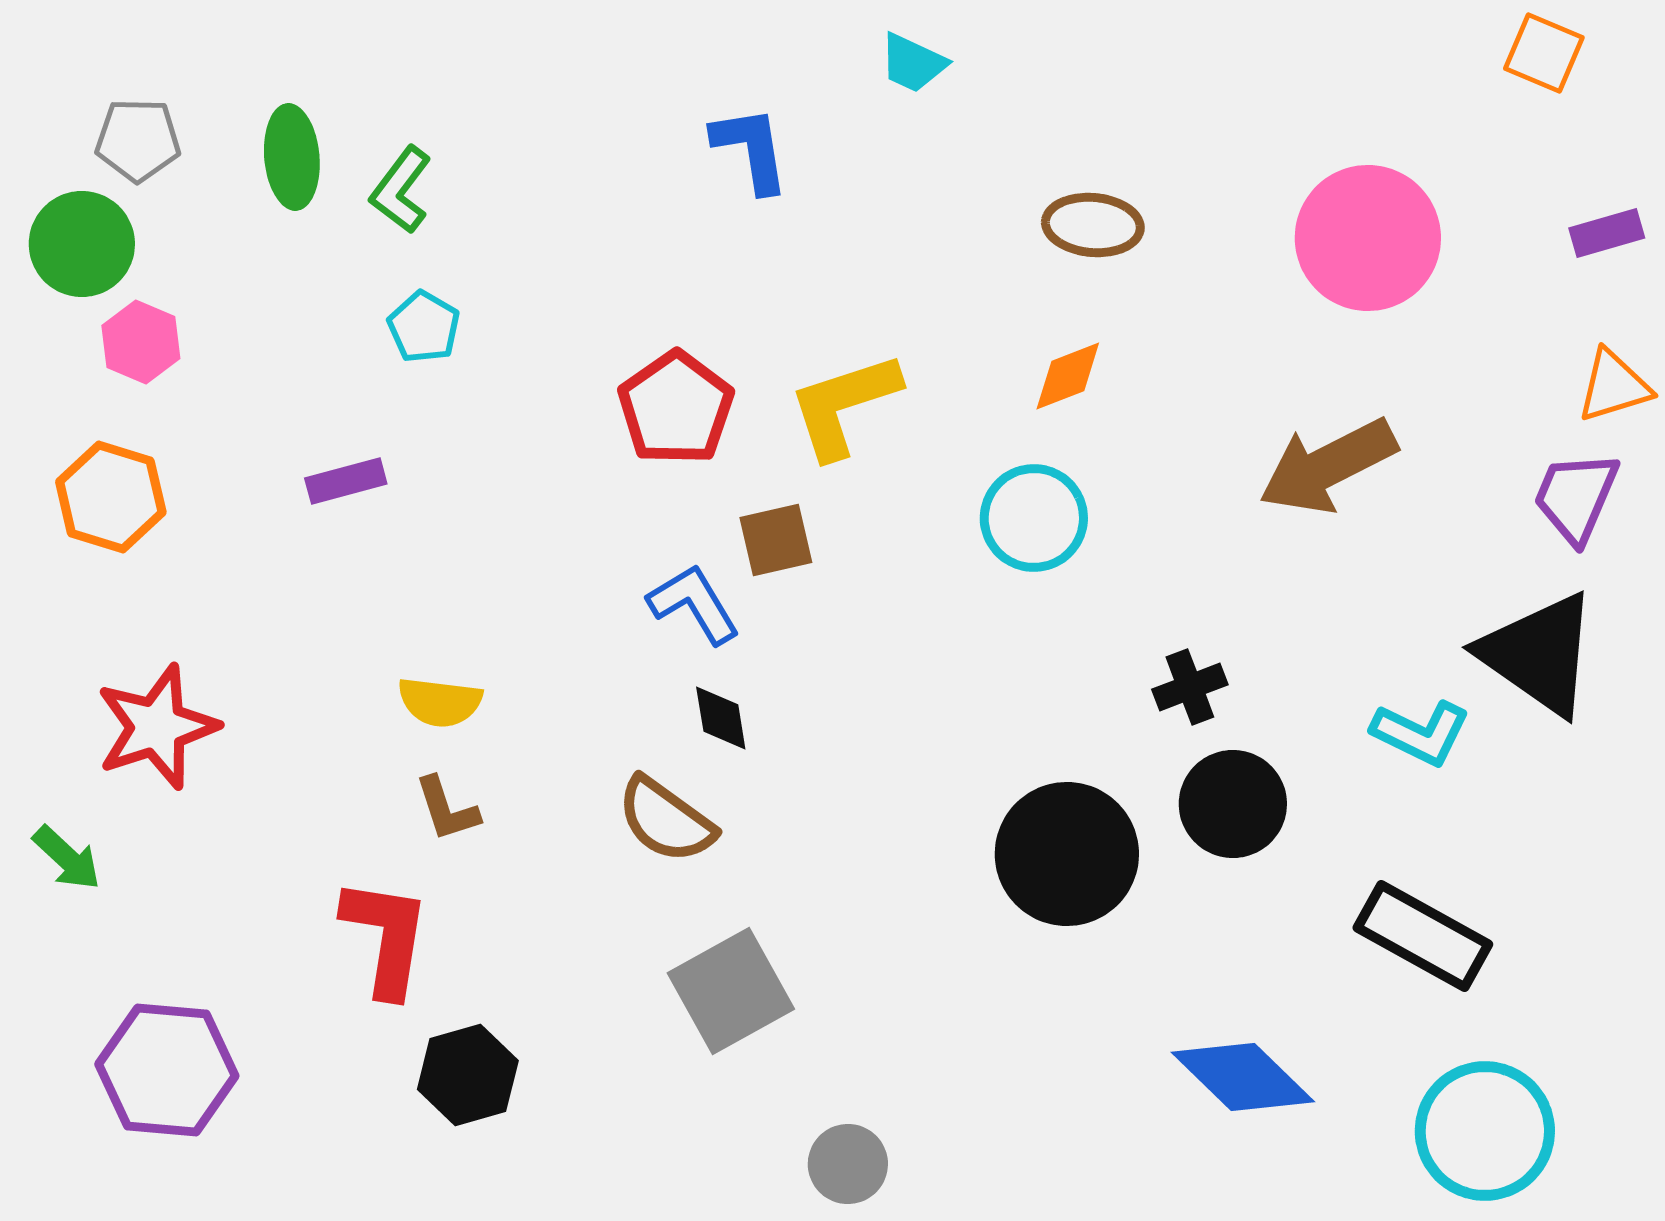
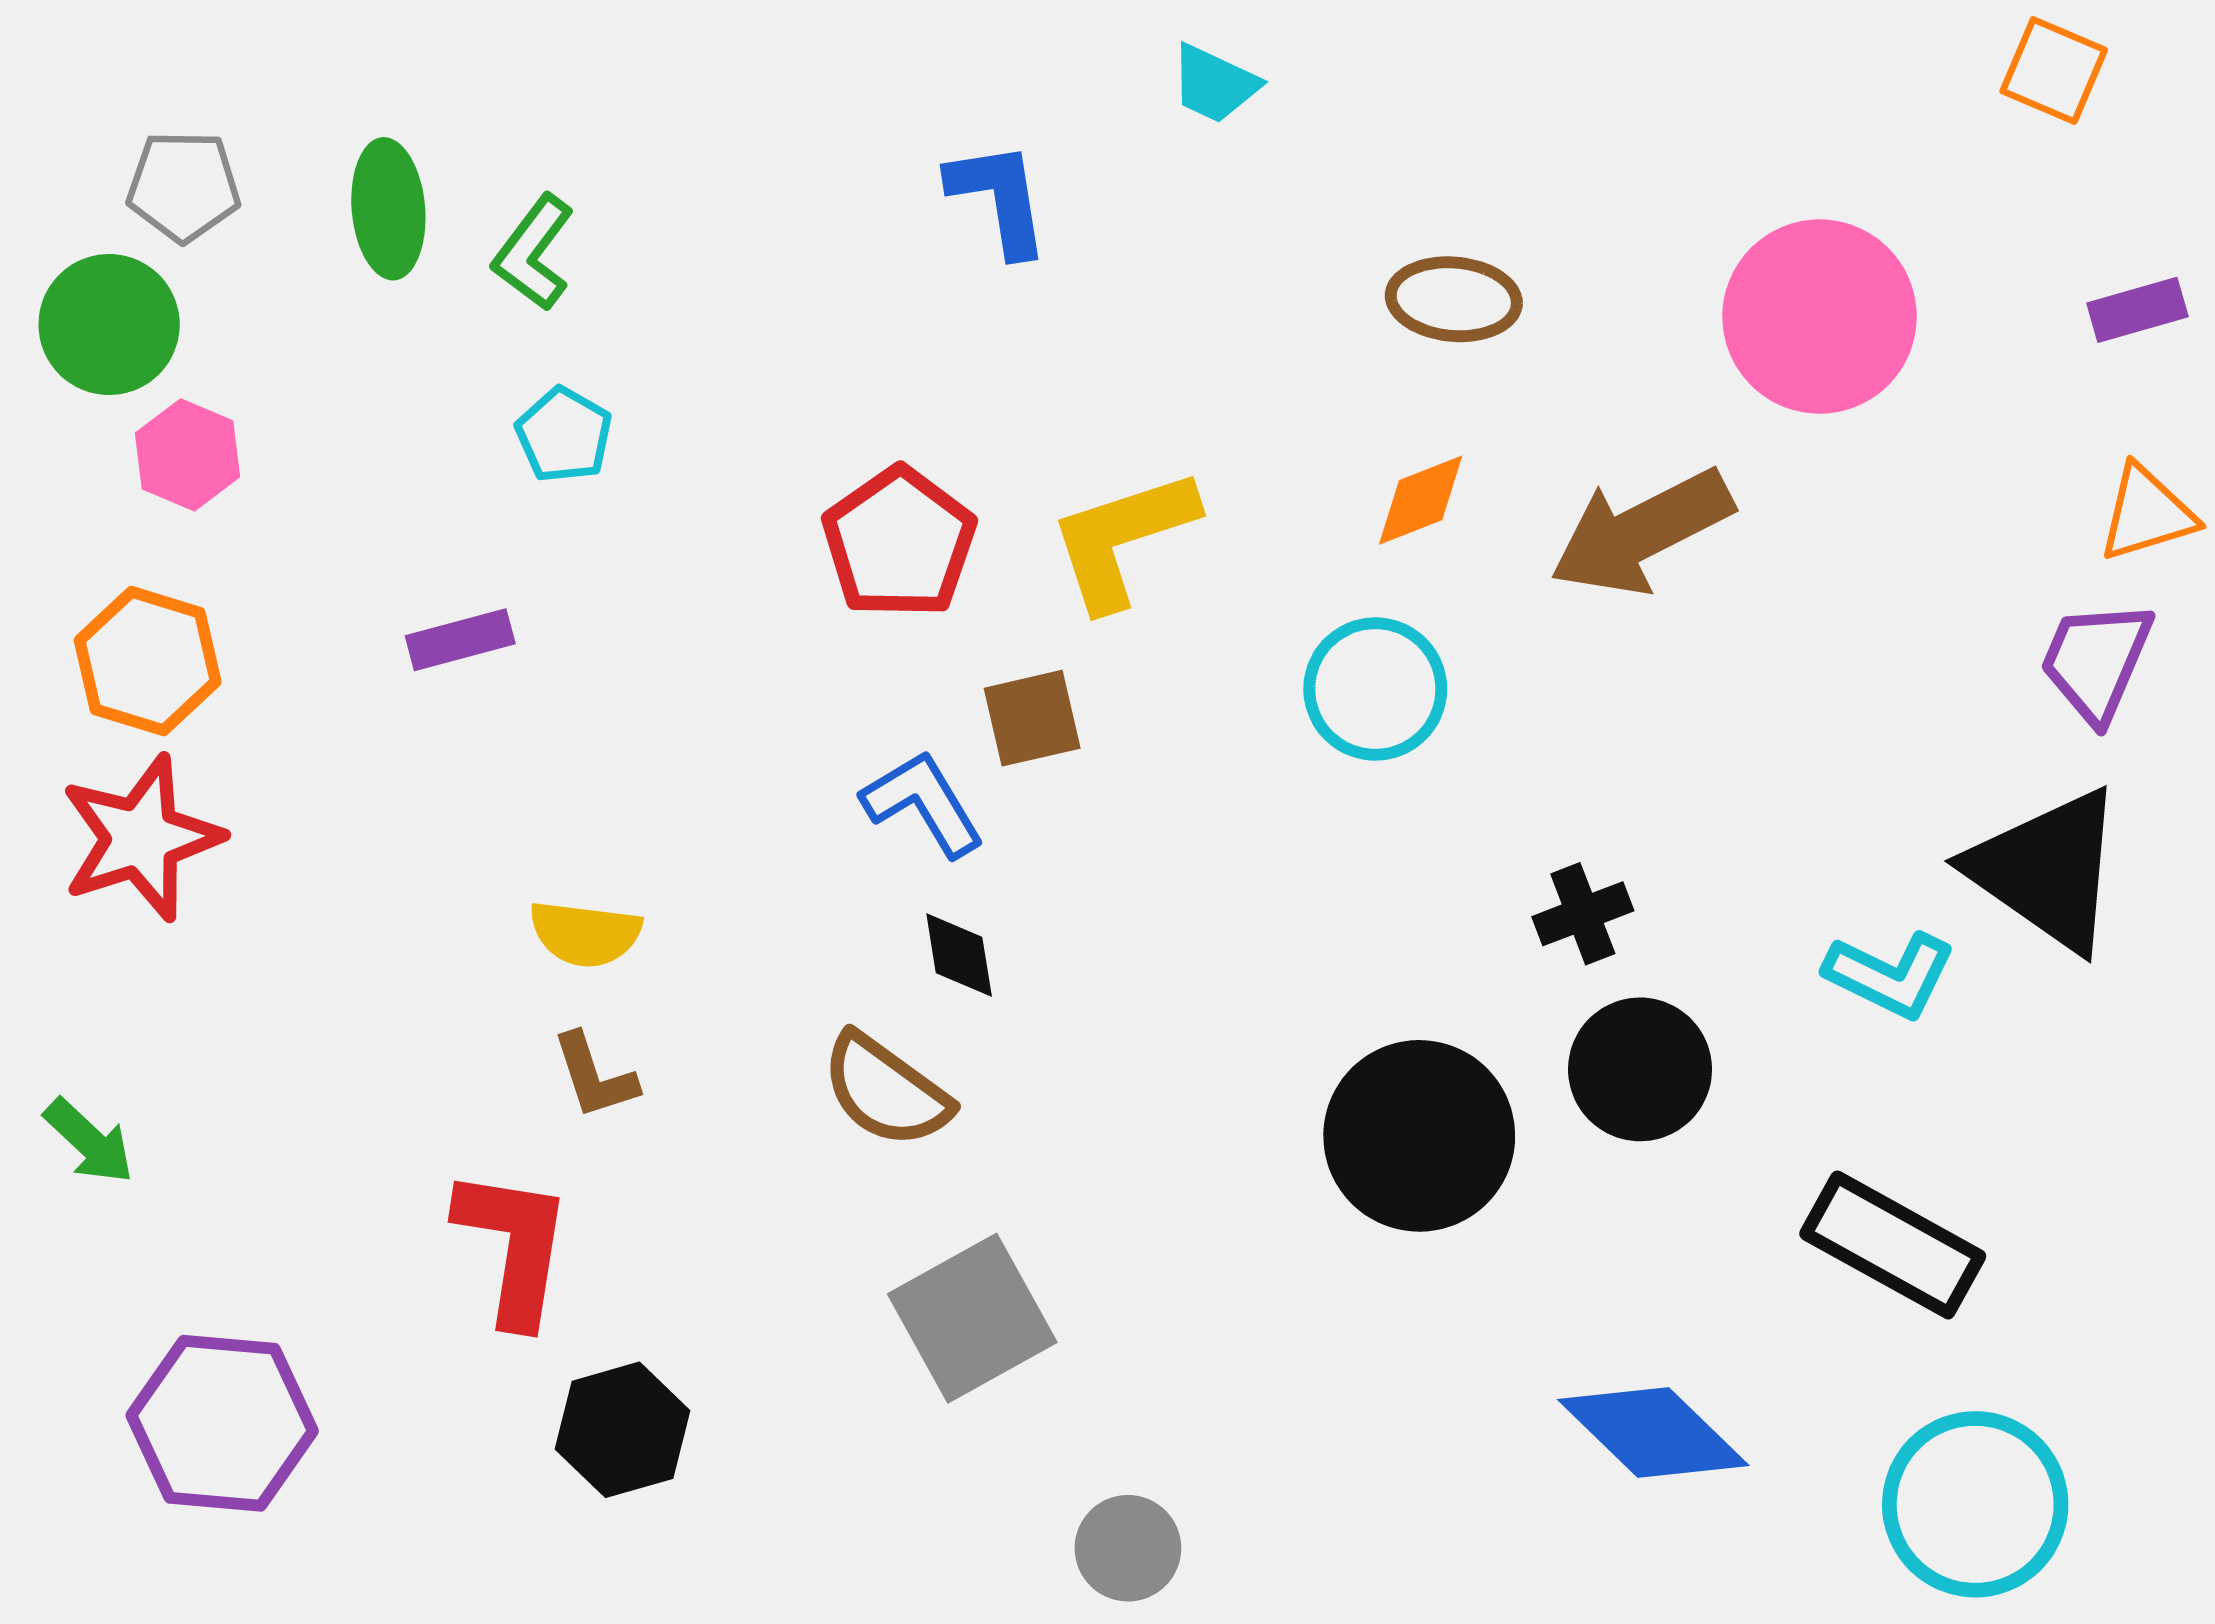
brown arrow: (1328, 466) -> (1641, 532), moved
red star: (157, 727) -> (141, 838), moved

